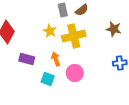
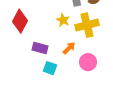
orange arrow: (56, 59) -> (69, 48), turned 64
cyan square: (48, 79) -> (50, 68), moved

